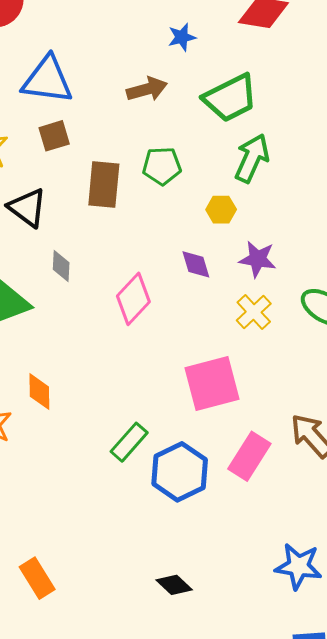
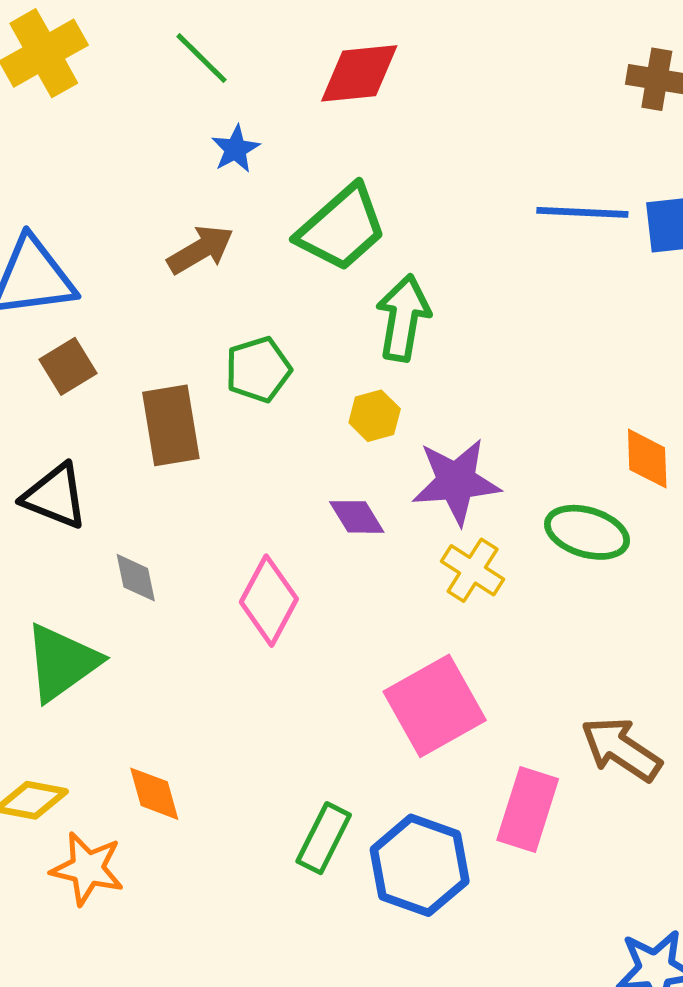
purple star: (258, 259) -> (456, 482), size x1.4

